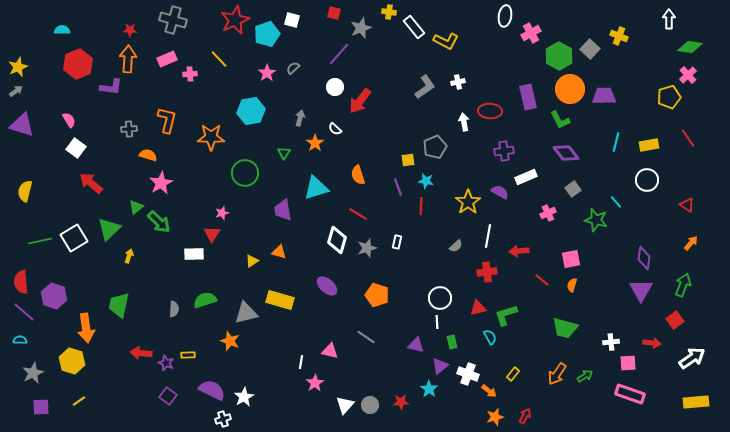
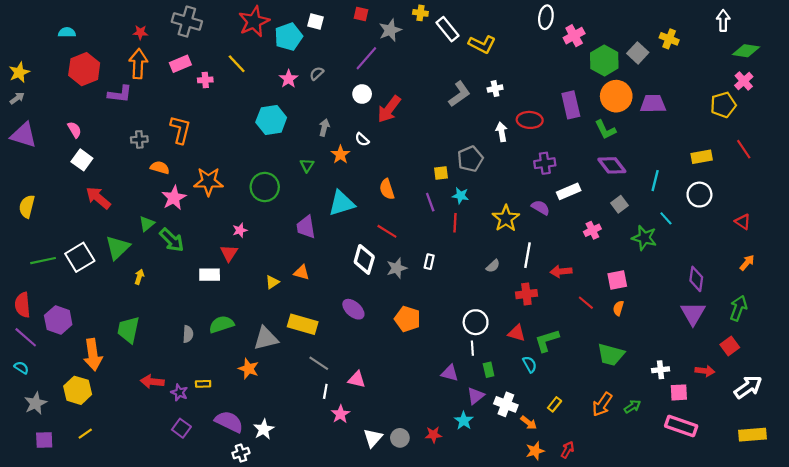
orange star: (211, 137) -> (208, 182), moved
cyan line: (616, 142) -> (655, 181), moved
red triangle: (478, 308) -> (517, 333), turned 30
gray line: (366, 337) -> (319, 363), moved
cyan semicircle: (20, 340) -> (21, 368), turned 32

